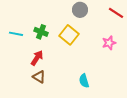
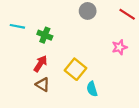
cyan line: (16, 34) -> (17, 26), moved
yellow square: (69, 35) -> (76, 69), moved

